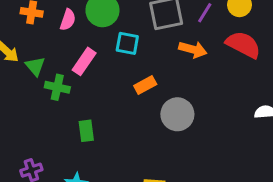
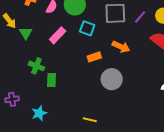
orange arrow: (193, 49) -> (121, 47), moved
green cross: (57, 87) -> (36, 66), moved

